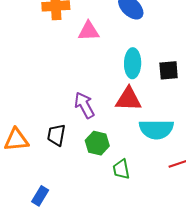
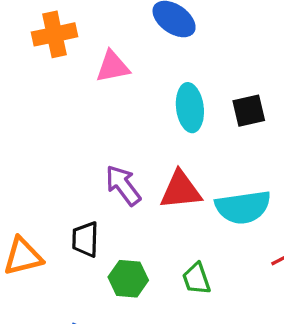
red triangle: (128, 99) -> (181, 190), moved
green hexagon: (97, 143) -> (128, 279), moved

